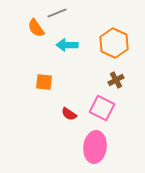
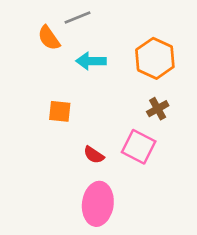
pink ellipse: (95, 147) -> (98, 204), moved

